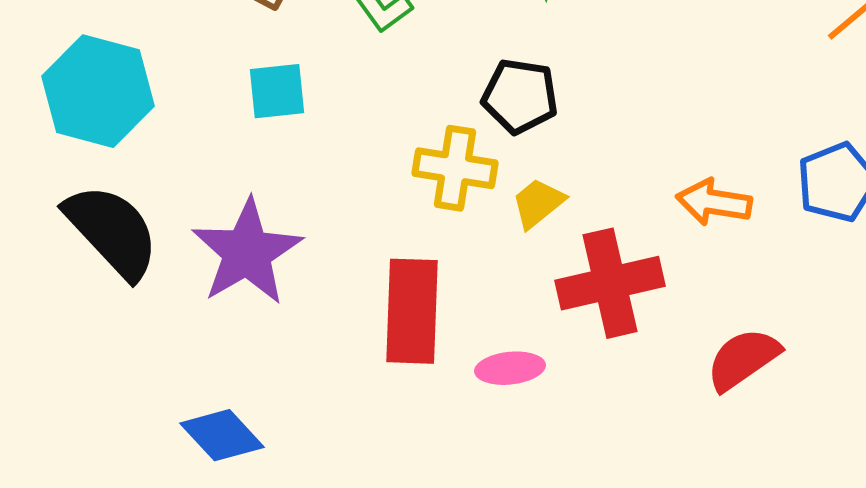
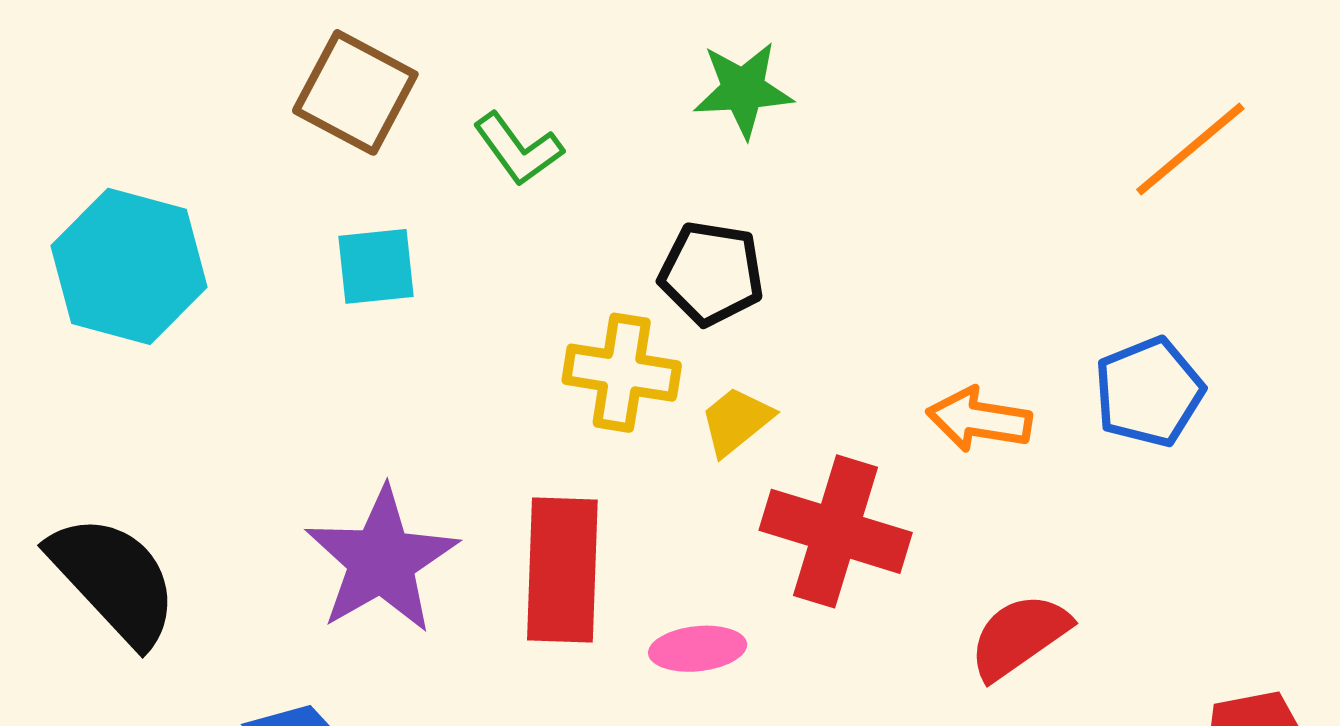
black semicircle: (112, 231) -> (114, 580), moved
purple star: (247, 252) -> (382, 560), moved
red cross: (610, 283) -> (836, 531), turned 30

